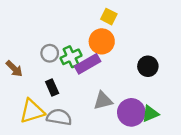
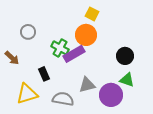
gray circle: (50, 53) -> (28, 32), moved
green cross: (71, 57) -> (60, 48), turned -36
green triangle: (150, 114) -> (127, 80), moved, turned 42
gray semicircle: (59, 117) -> (63, 99), moved

